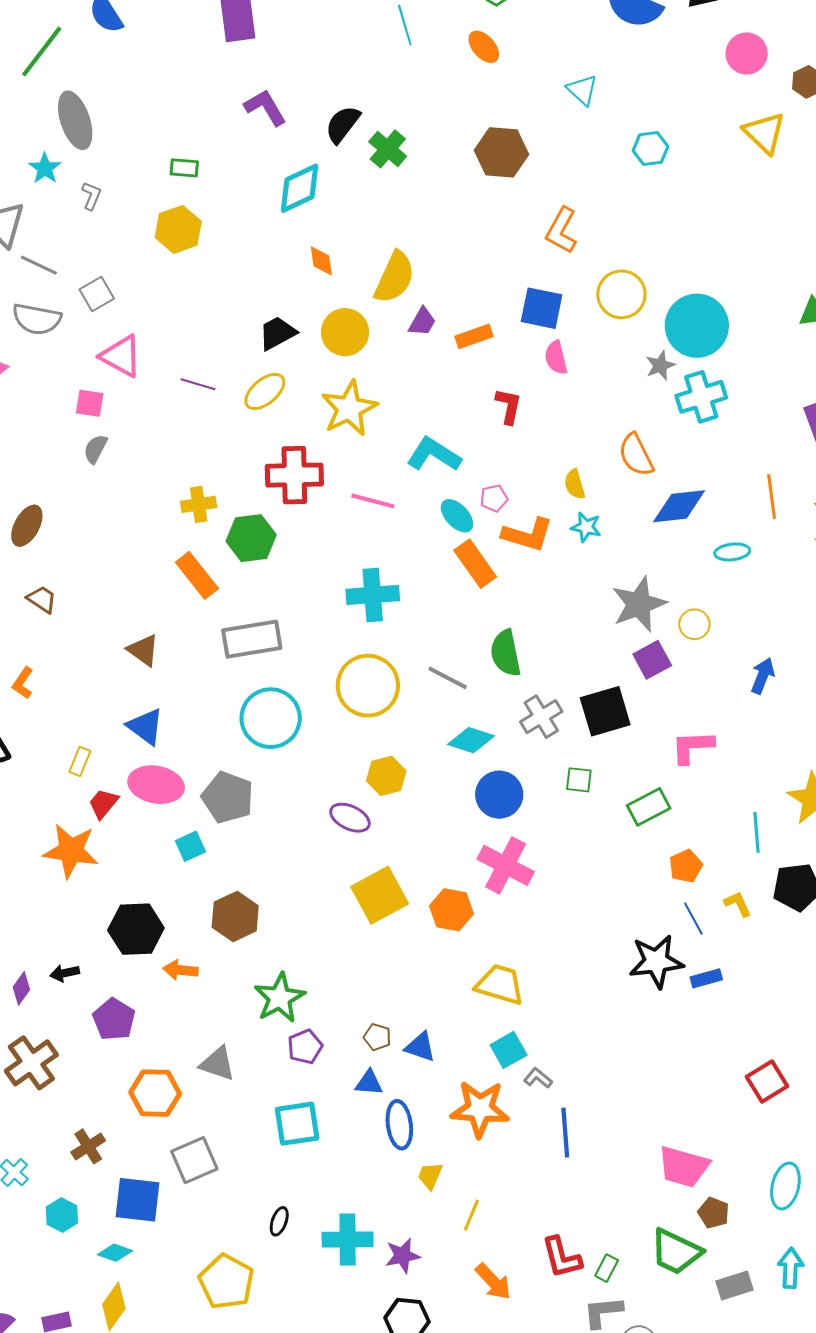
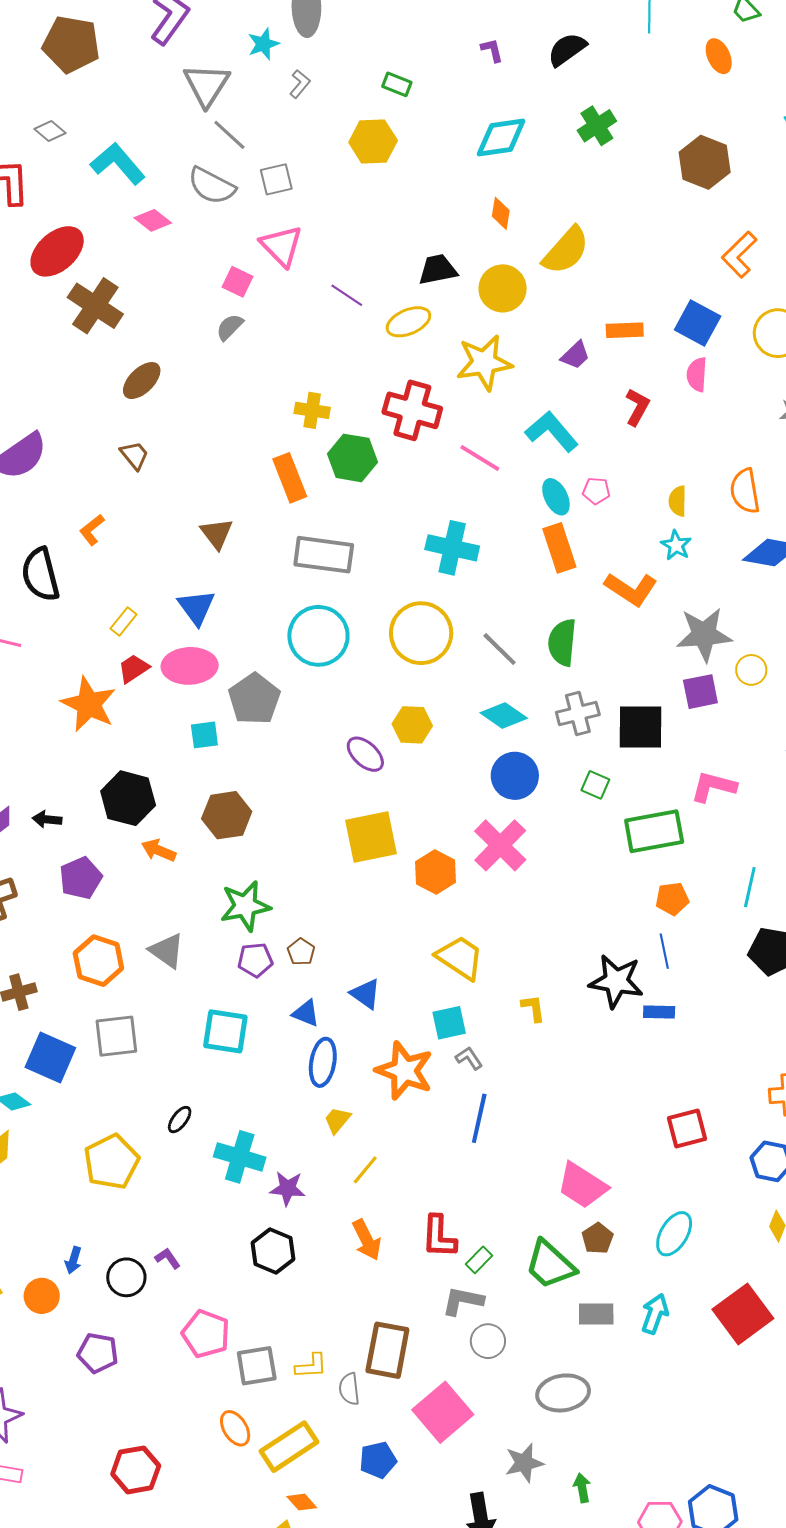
purple L-shape: (265, 107) -> (492, 50), size x0.6
black semicircle: (343, 124) -> (567, 49), moved
purple trapezoid: (422, 322) -> (575, 355), moved
orange L-shape: (528, 535) -> (631, 589), moved
pink ellipse: (156, 785) -> (190, 666), turned -30
green rectangle: (649, 807) -> (654, 831), size x1.4
yellow L-shape: (738, 904) -> (533, 1008), moved
brown pentagon: (377, 1037) -> (301, 952), moved

